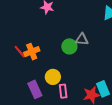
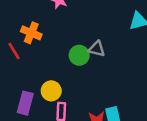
orange cross: (32, 52) -> (31, 33), moved, turned 35
purple rectangle: (35, 89) -> (25, 103), turned 30

